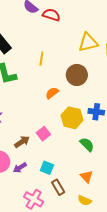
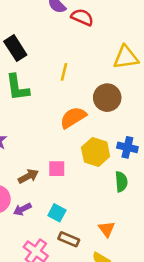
orange semicircle: (52, 93) -> (73, 117), size x1.5
pink square: (43, 134) -> (57, 169), turned 32
green semicircle: (87, 144) -> (121, 182), moved, turned 35
brown rectangle: (58, 187) -> (69, 239), turned -42

